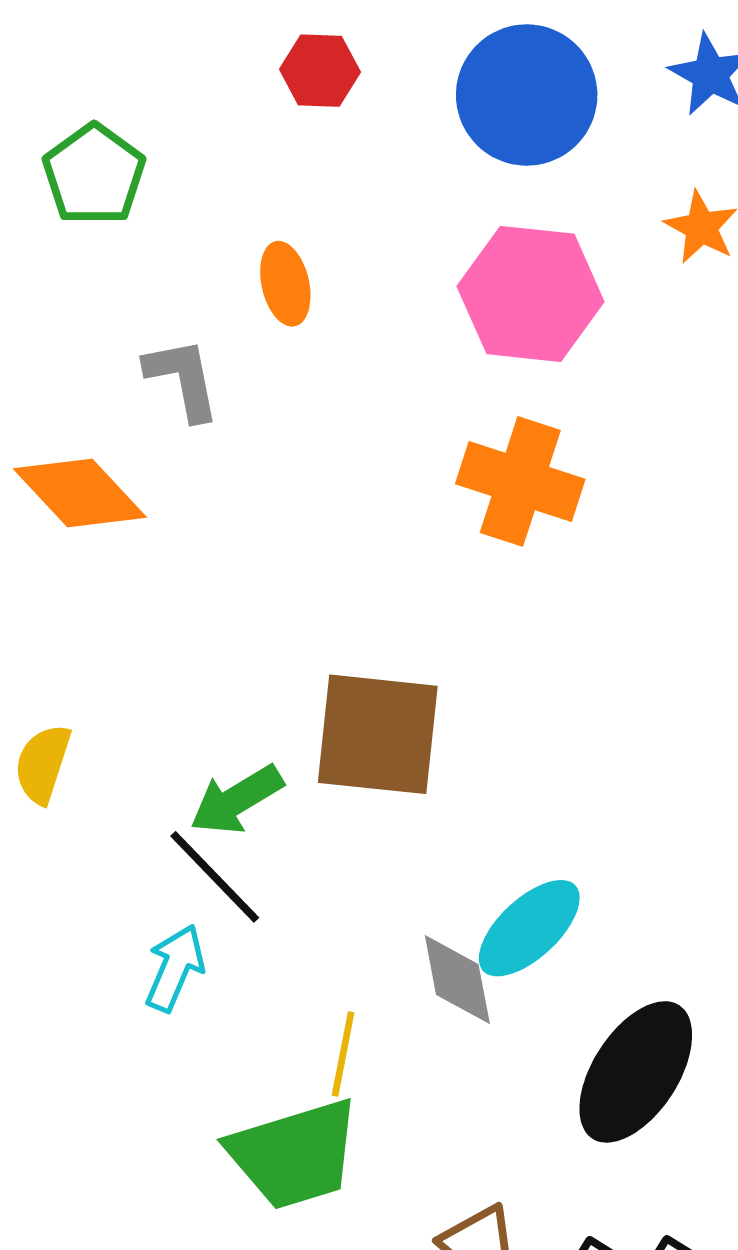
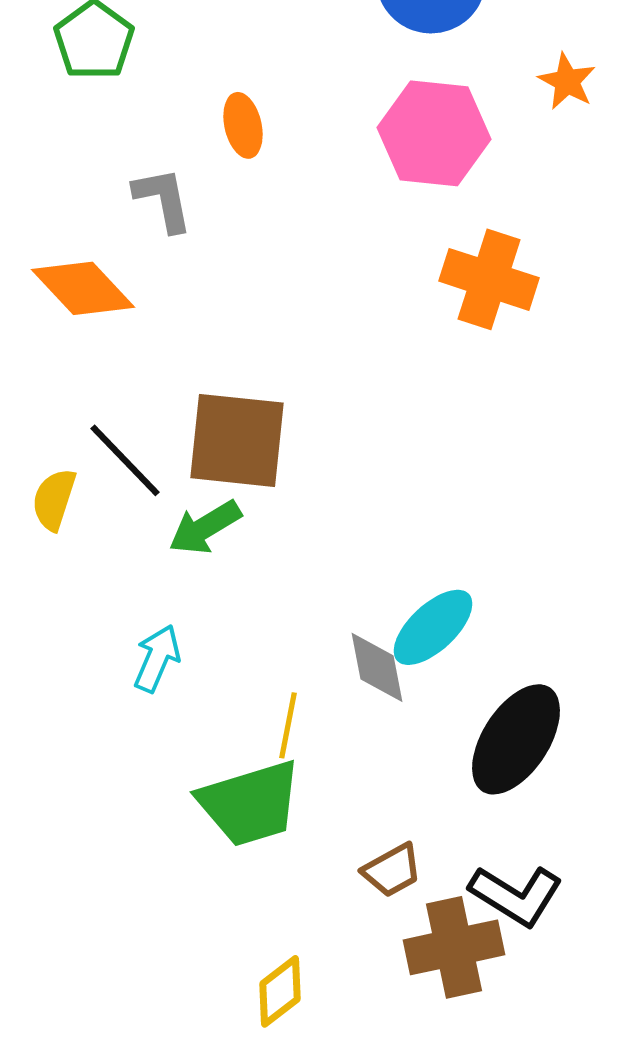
orange cross: (520, 481) -> (489, 279), moved
brown square: (378, 734) -> (237, 440), moved
black line: (215, 877) -> (125, 460), moved

